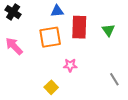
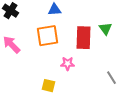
red rectangle: (79, 27) -> (84, 38), moved
yellow square: (51, 87) -> (48, 86), turned -32

